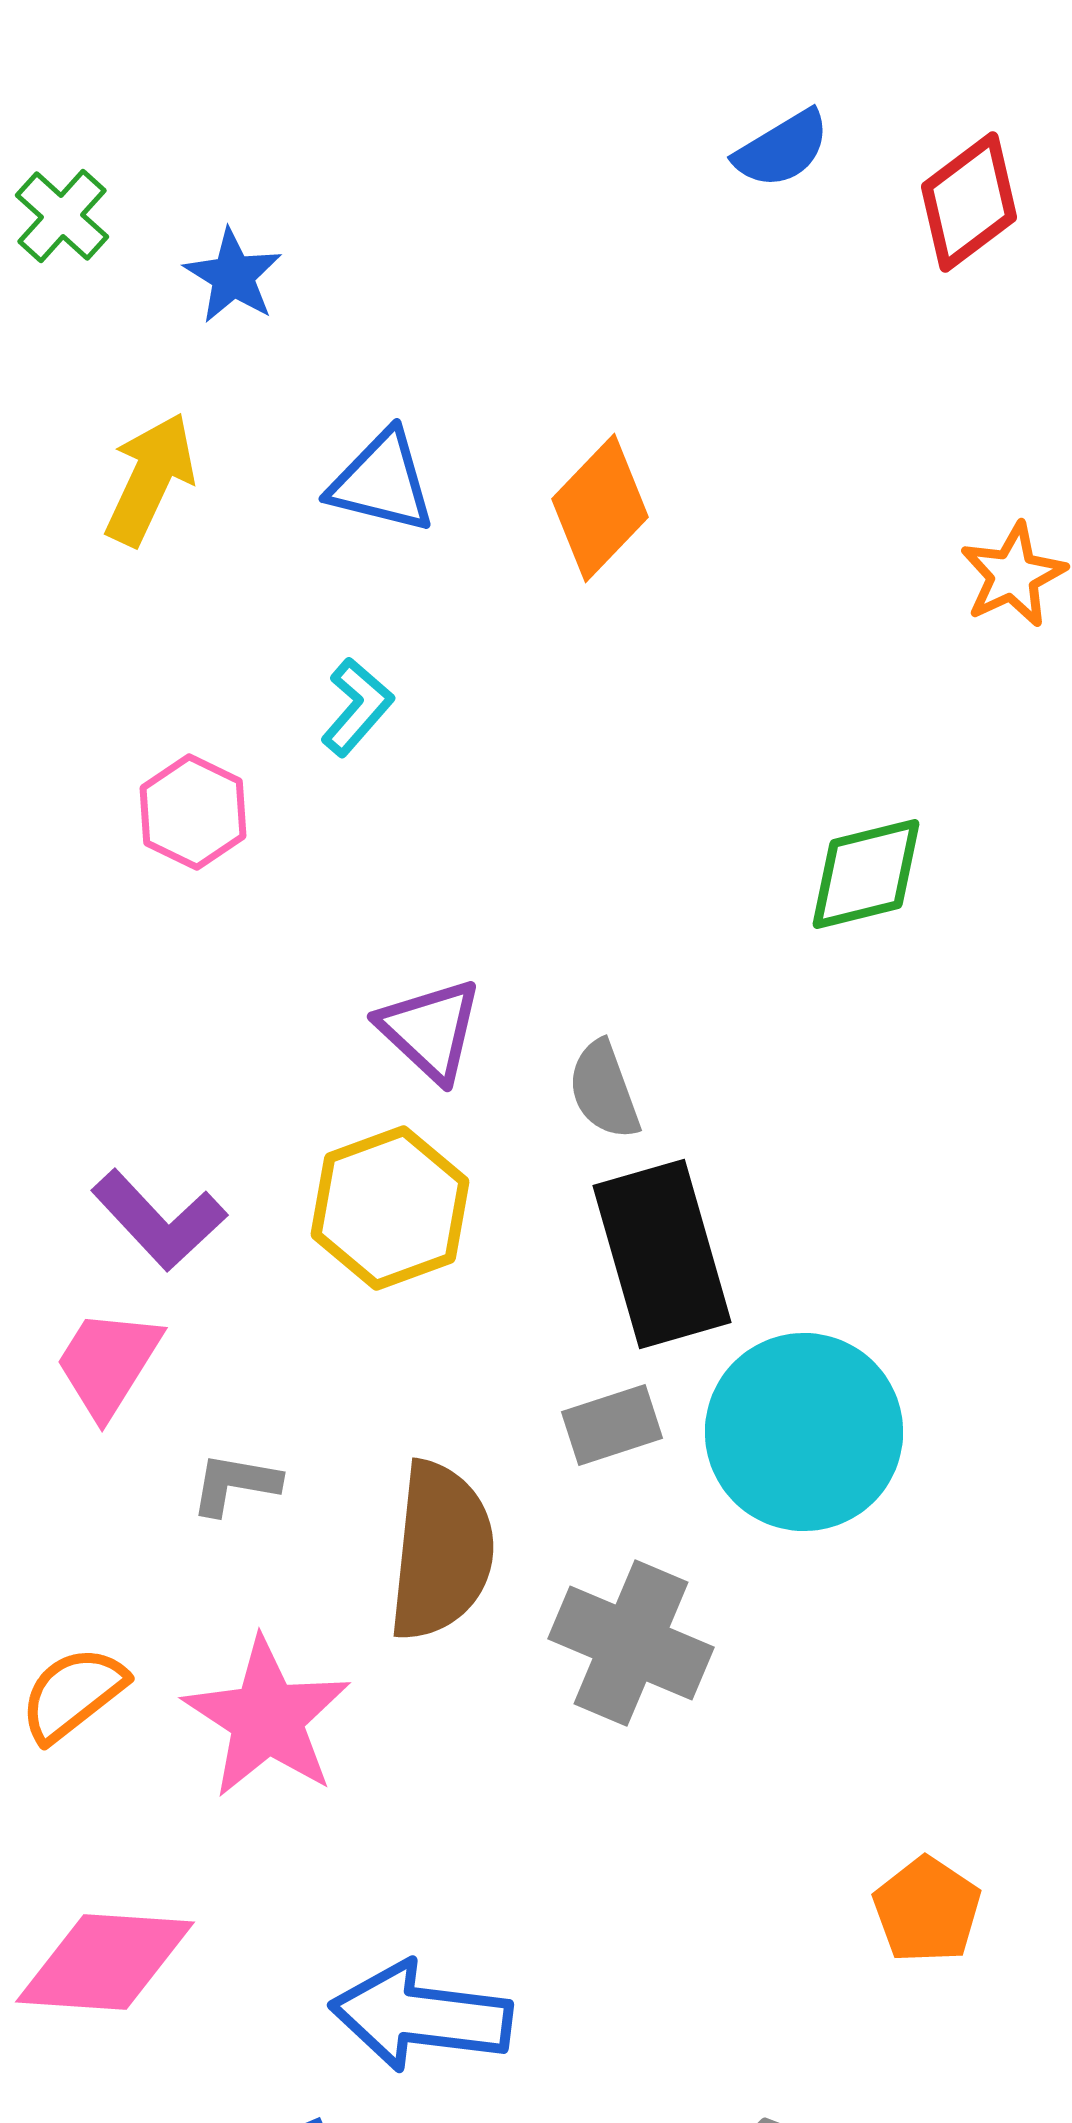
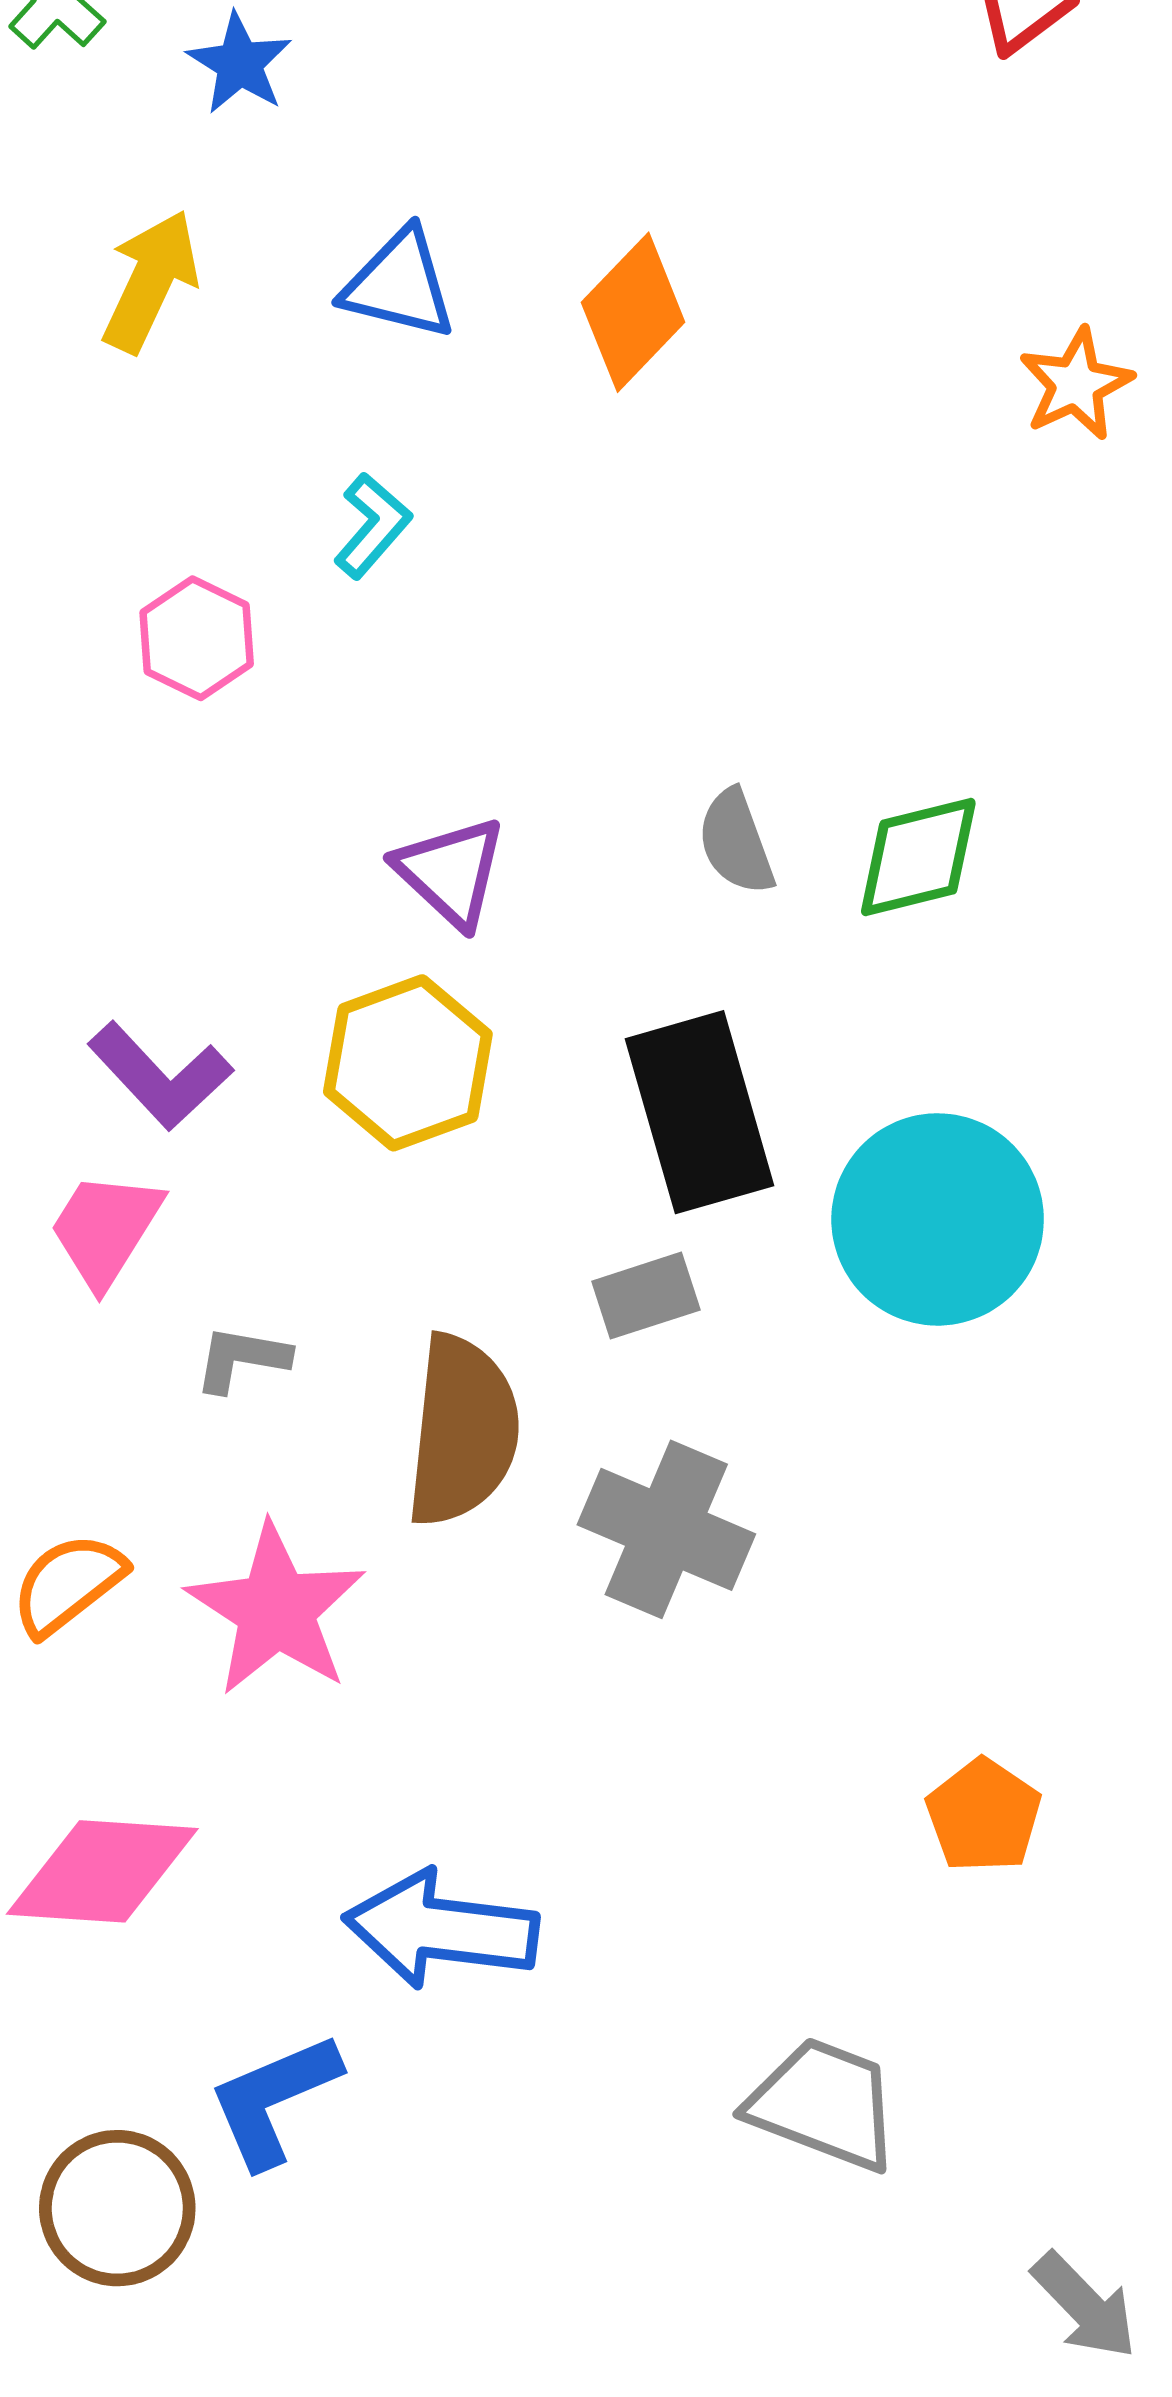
green diamond: (866, 874) -> (918, 857), moved
gray semicircle: (604, 1090) -> (736, 842), moved
cyan circle: (804, 1432) -> (938, 1219), moved

